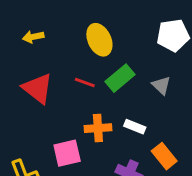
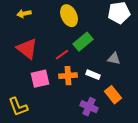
red line: (85, 82) -> (62, 55), moved, turned -56
gray triangle: (161, 85) -> (114, 59), moved, turned -32
pink square: (67, 153) -> (40, 79), moved

